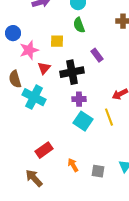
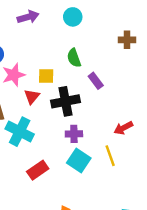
green semicircle: (79, 25) -> (74, 58), moved
yellow square: (57, 41) -> (46, 76), moved
red rectangle: (44, 150) -> (38, 170), moved

